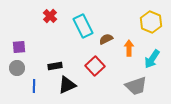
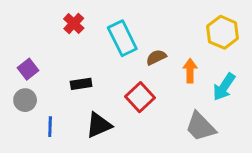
purple square: (19, 47) -> (28, 69), turned -32
black rectangle: (55, 66) -> (81, 84), moved
gray trapezoid: (136, 86) -> (200, 127), turned 65

